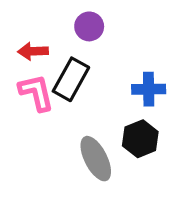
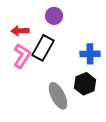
pink L-shape: (36, 93) -> (22, 56), turned 45

